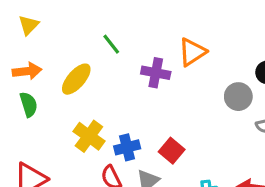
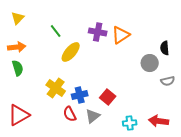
green line: (111, 44) -> (56, 31), moved
purple cross: (156, 73) -> (98, 32), moved
yellow ellipse: (76, 79) -> (71, 52), moved

